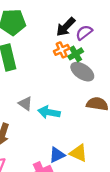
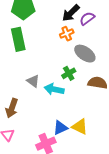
green cross: (76, 54) -> (69, 73), moved

